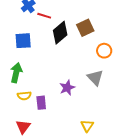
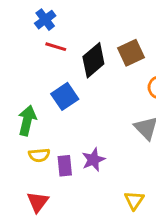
red line: (44, 16) -> (56, 47), moved
blue square: (23, 41) -> (65, 96), moved, turned -30
purple star: (67, 88) -> (93, 160), moved

